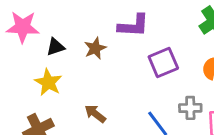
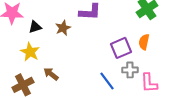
purple square: (163, 62) -> (121, 48), moved
brown arrow: (95, 114) -> (51, 74), moved

